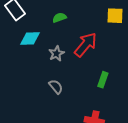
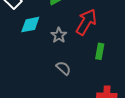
green rectangle: (103, 80) -> (100, 51), moved

